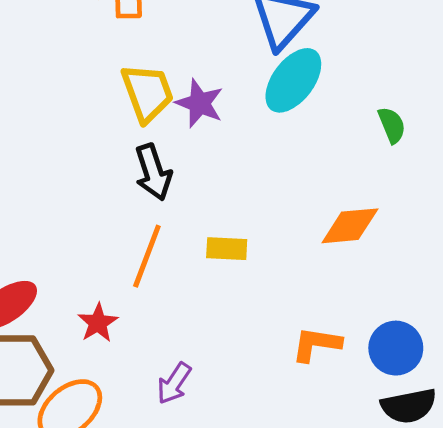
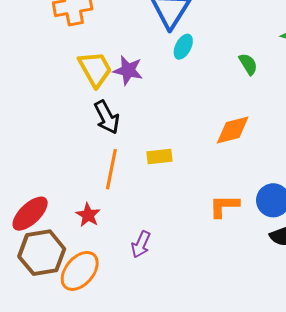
cyan ellipse: (293, 80) -> (183, 47), size x0.6

